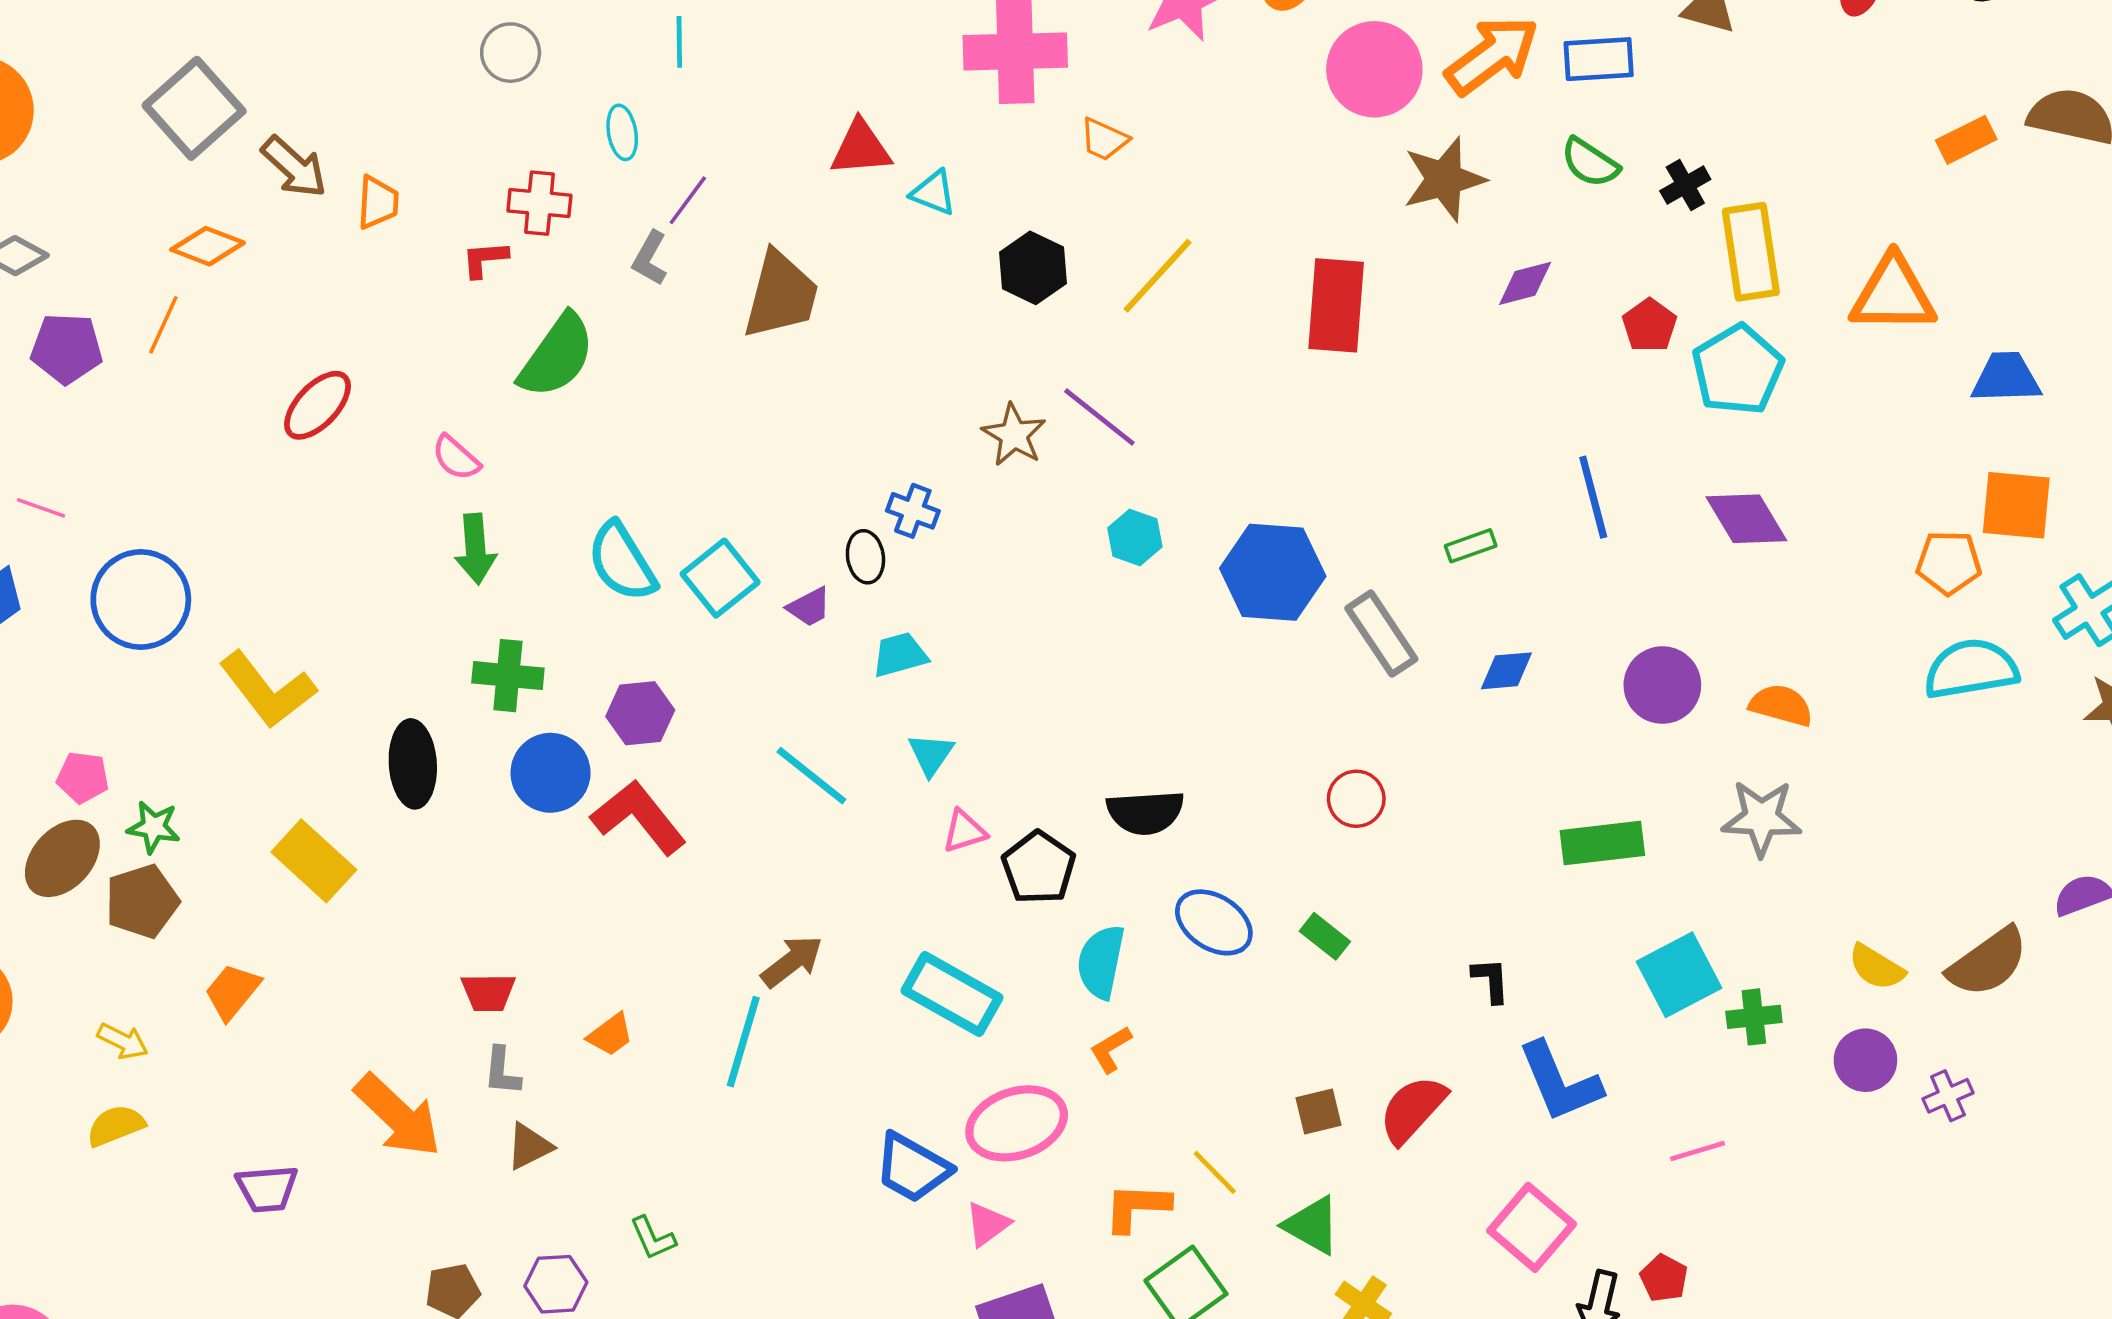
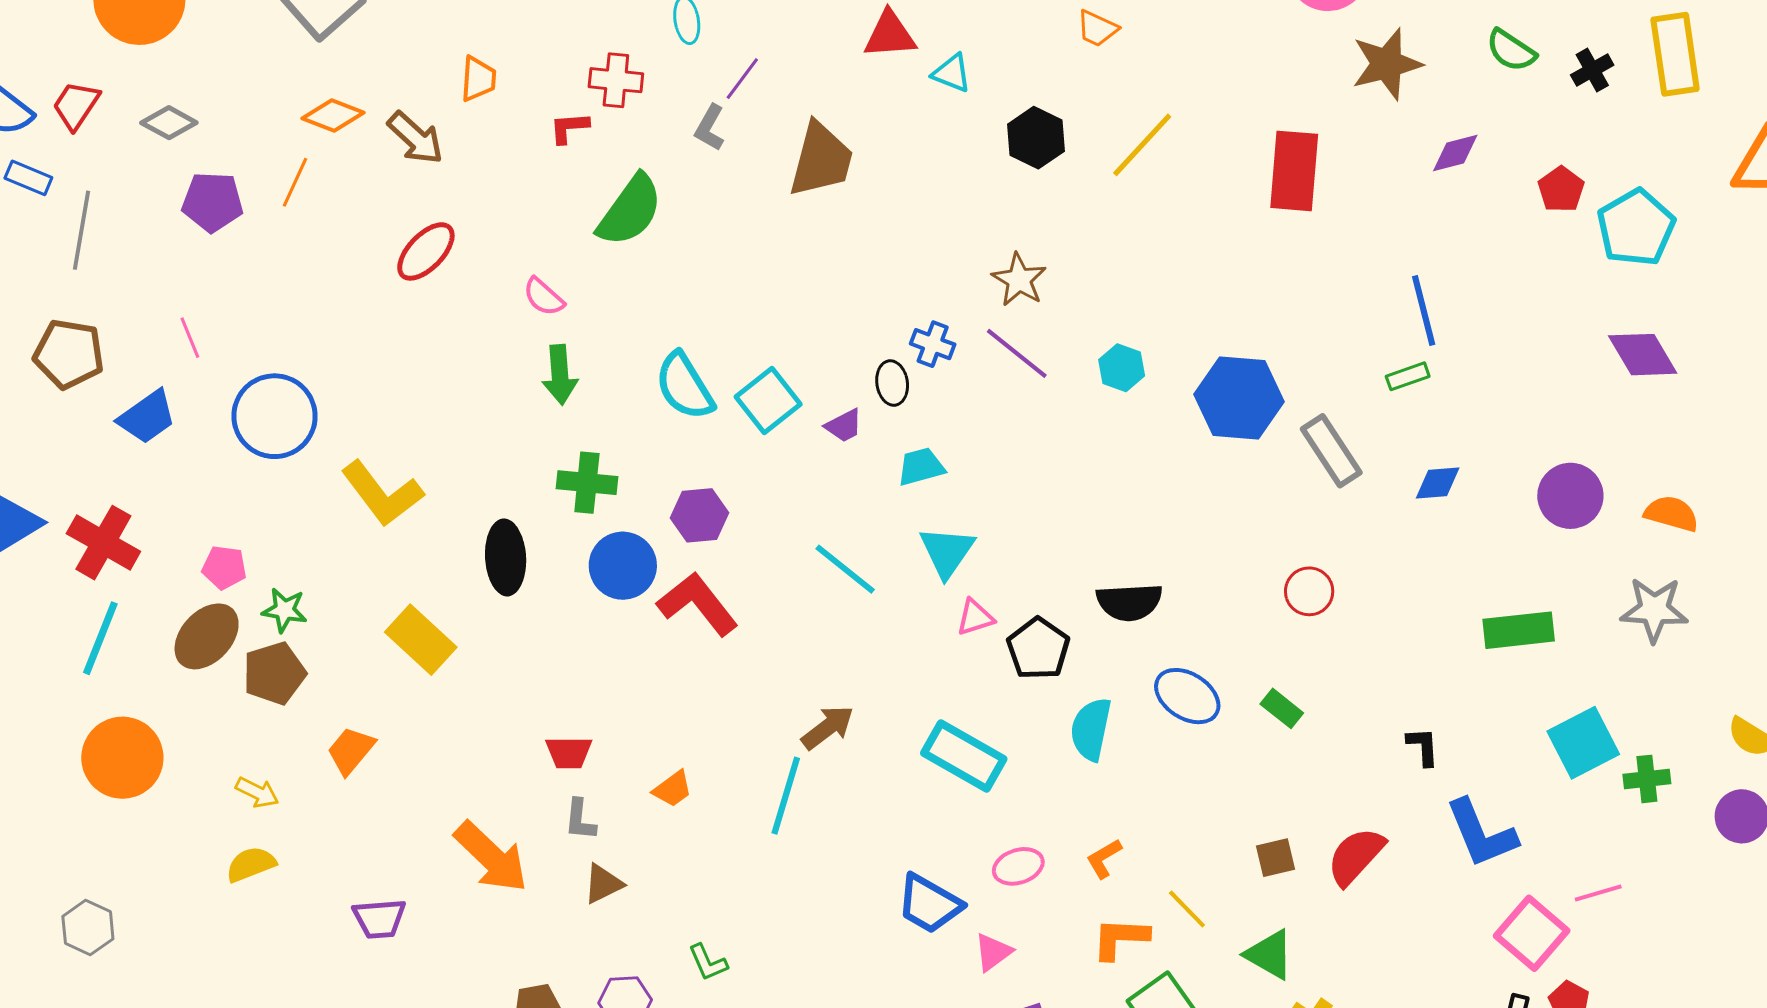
brown arrow: (294, 167) -> (415, 138), moved
yellow rectangle: (1751, 252) -> (1675, 54), moved
purple line: (1099, 417) -> (1017, 353), moved
blue line: (1593, 497) -> (1424, 311), moved
pink line: (41, 508) -> (190, 338), turned 48
cyan triangle: (931, 754) -> (947, 552), size x1.4
orange L-shape: (1111, 1049) -> (1104, 858), moved
pink ellipse: (1017, 1123) -> (1018, 866), size x0.6
pink square: (1532, 1227) -> (1532, 933), moved

